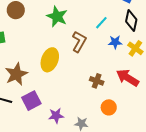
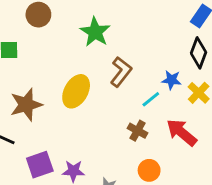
cyan line: (101, 23) -> (151, 99), moved
purple square: (31, 101) -> (40, 165), moved

